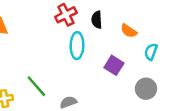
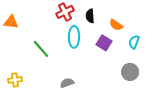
purple square: (114, 65) -> (104, 43), moved
green line: (36, 86) -> (41, 49), moved

